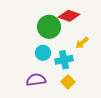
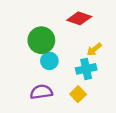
green circle: (49, 27) -> (41, 40), moved
cyan cross: (64, 60) -> (86, 69), moved

